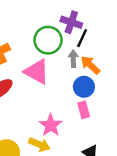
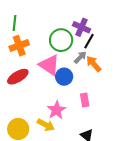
gray arrow: (73, 59) -> (80, 57), turned 40
blue circle: (84, 87) -> (64, 77), moved

